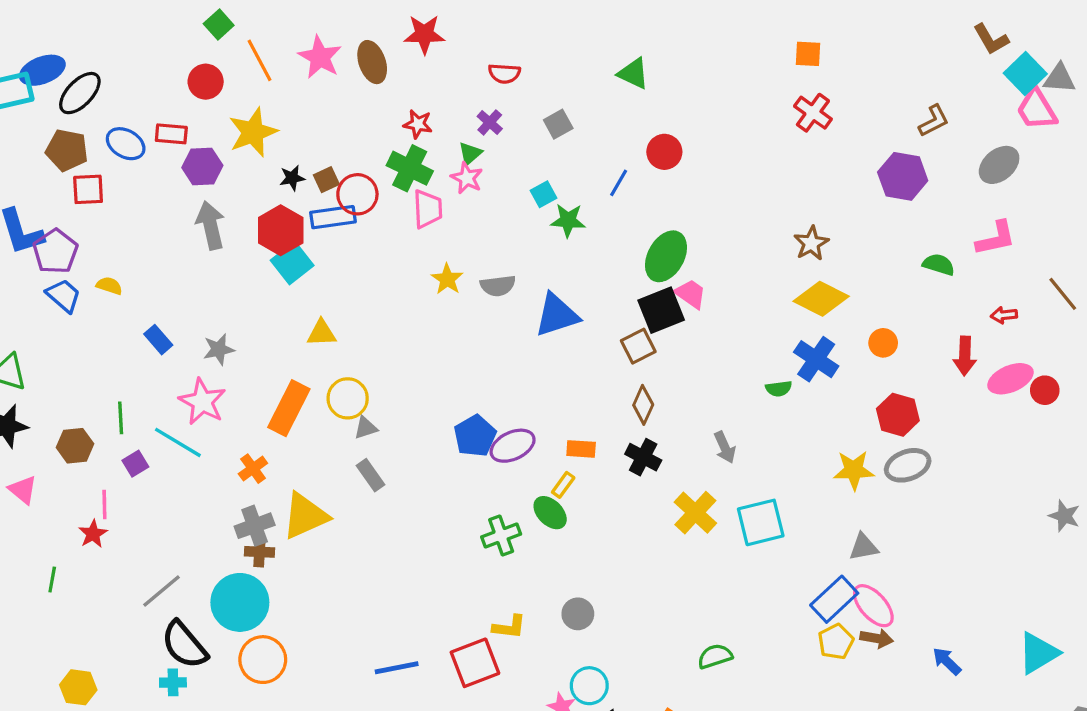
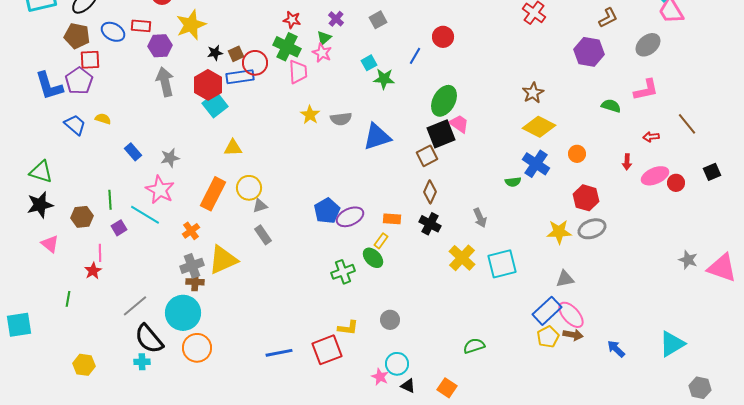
purple pentagon: (55, 251) -> (79, 81), moved
red arrow: (965, 356) -> (627, 162), size x0.7

